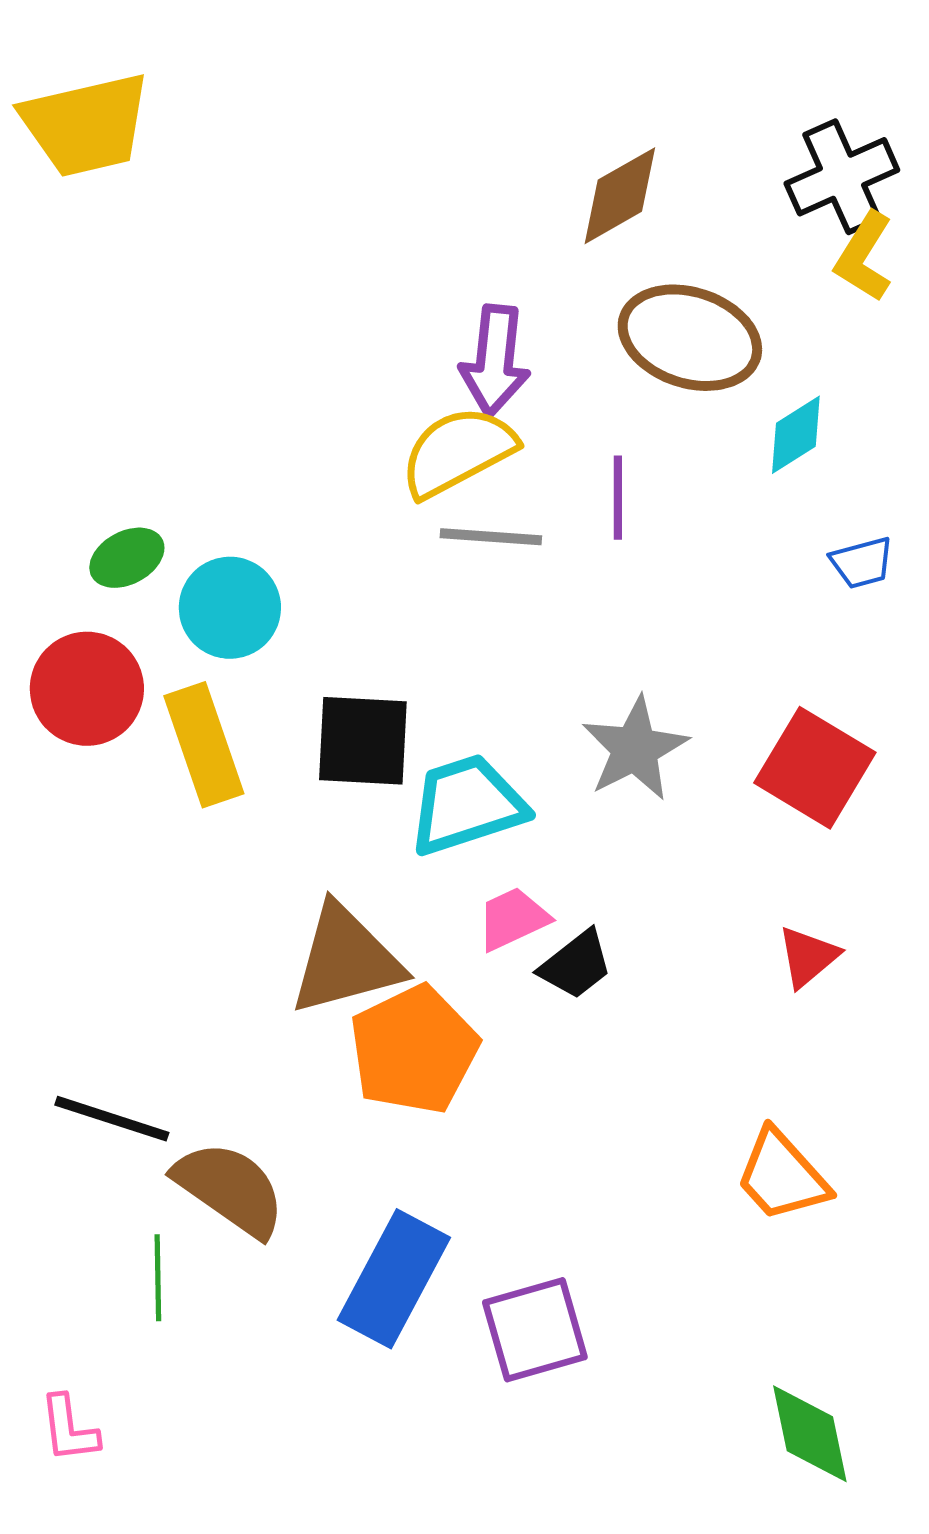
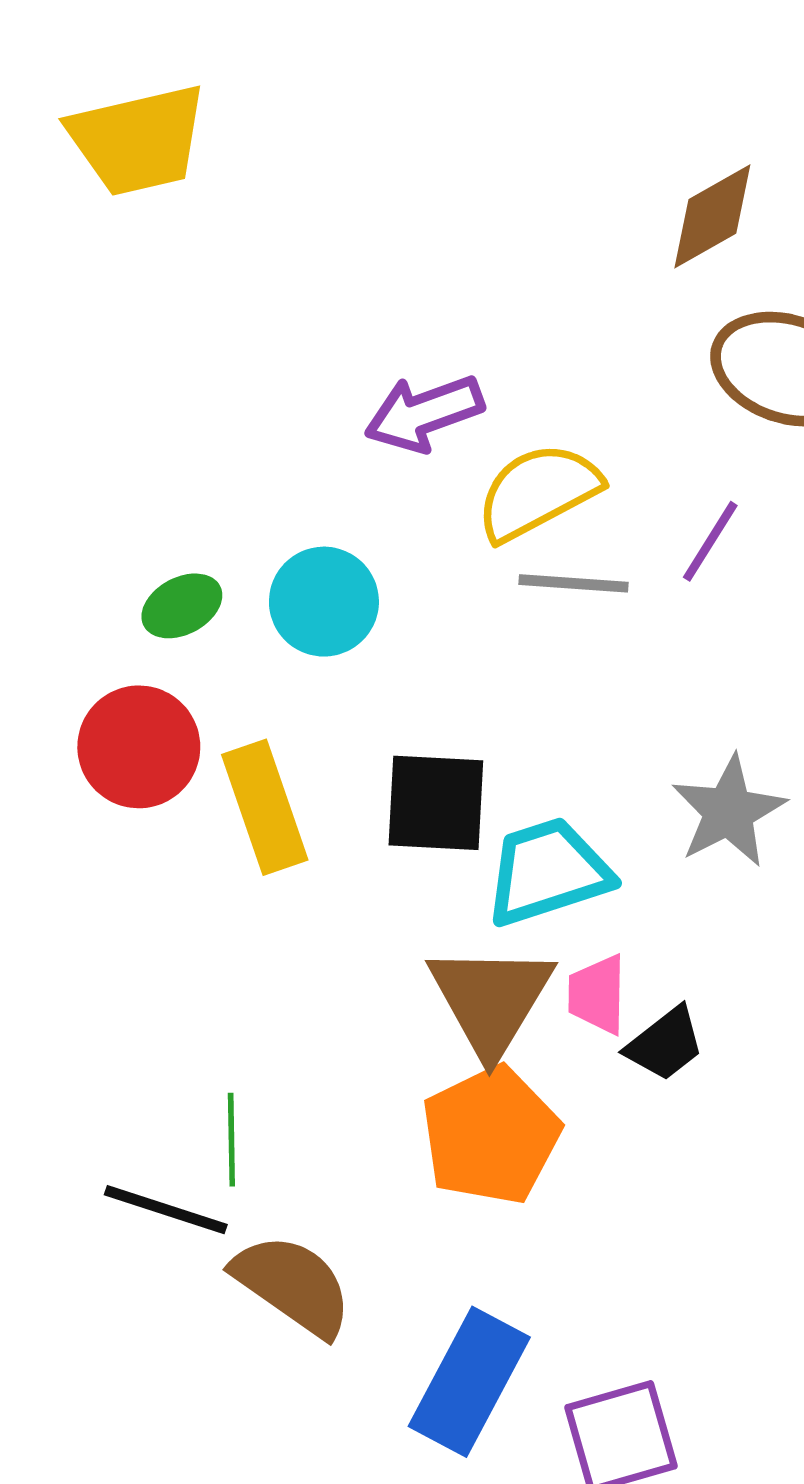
purple arrow: (495, 361) -> (424, 413), moved, turned 64
purple line: (618, 498) -> (710, 541), turned 32
cyan circle: (230, 608) -> (324, 602), moved
pink trapezoid: (513, 919) -> (597, 994), turned -64
brown triangle: (346, 960) -> (491, 1000), moved, turned -44
green line: (158, 1278) -> (231, 1140), moved

